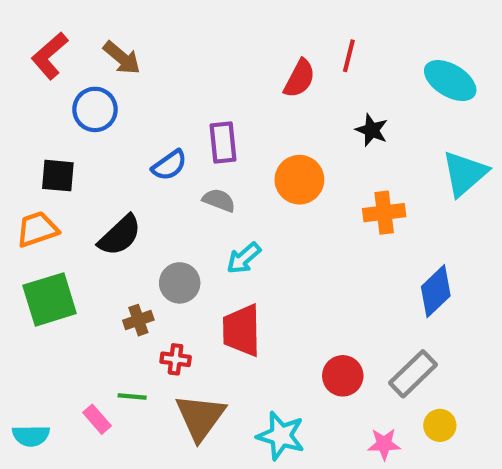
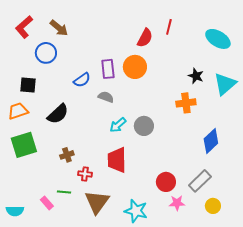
black star: (372, 130) -> (196, 76), moved
orange circle: (299, 180) -> (135, 67), moved
gray circle: (180, 283) -> (144, 126), moved
pink star: (384, 444) -> (177, 203), moved

